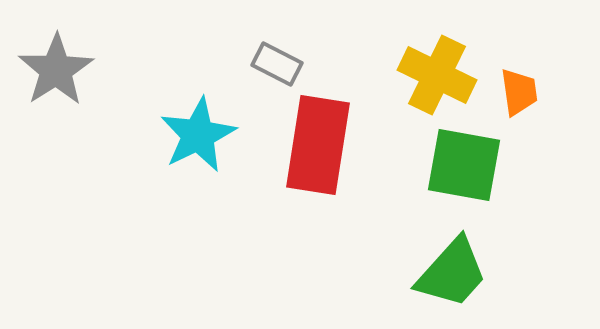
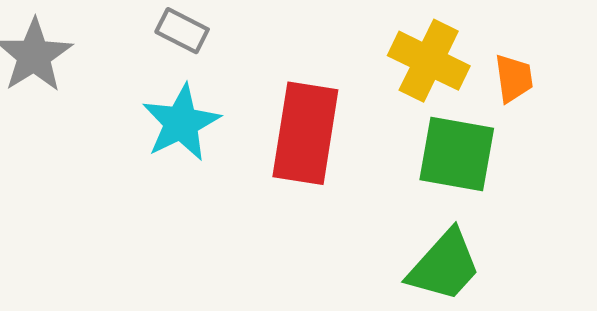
gray rectangle: (277, 64) -> (182, 31), moved

